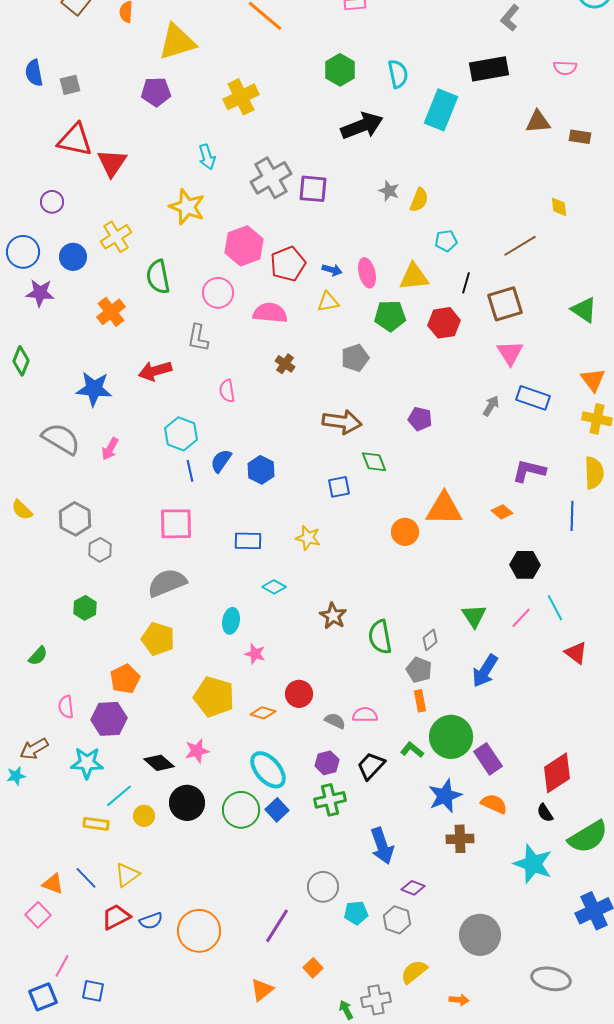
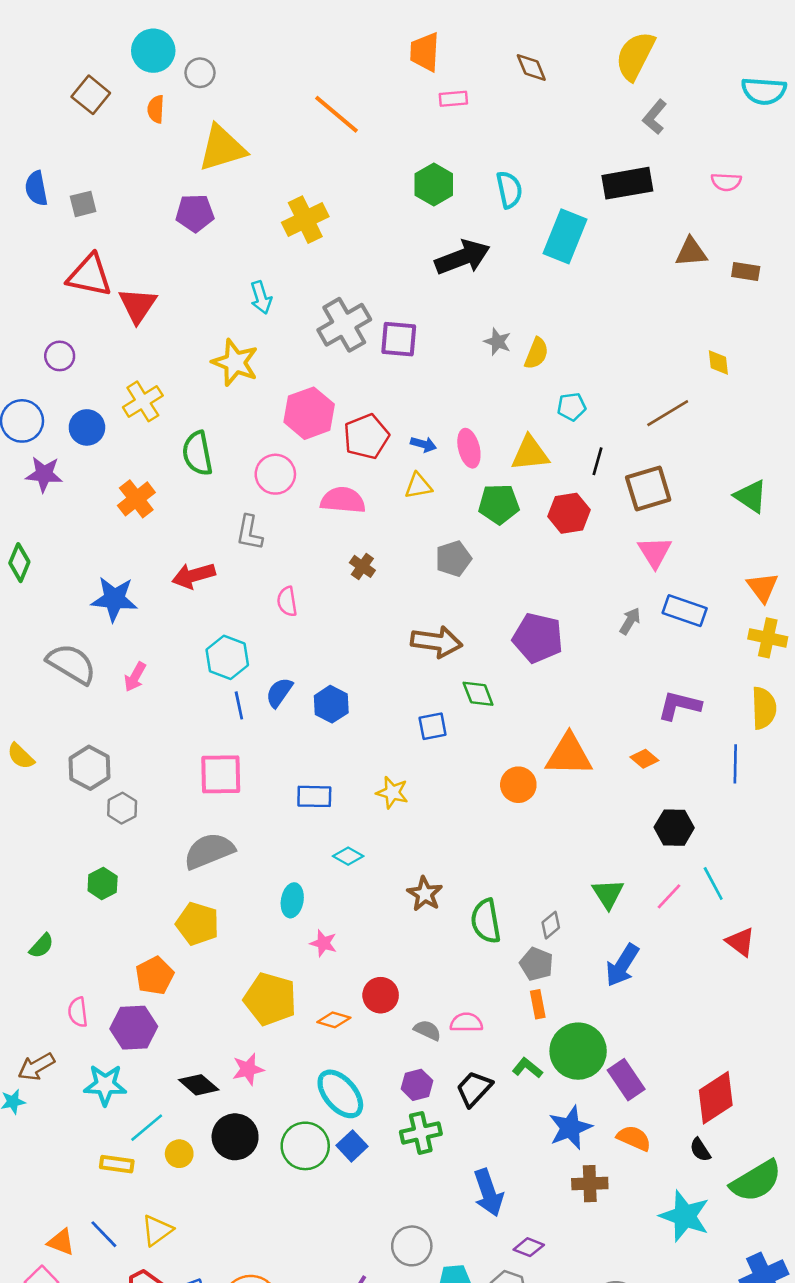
purple pentagon: (420, 419) -> (538, 638), size x1.6

